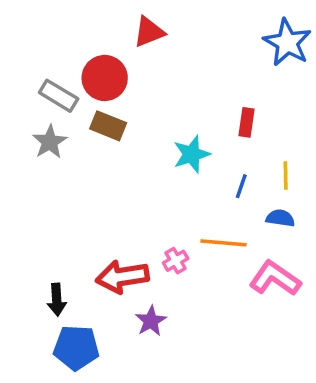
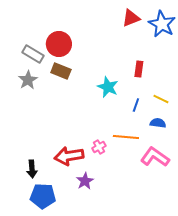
red triangle: (149, 32) -> (131, 18), moved
cyan star: (192, 154) -> (108, 87), turned -30
yellow line: (286, 176) -> (161, 99), turned -63

